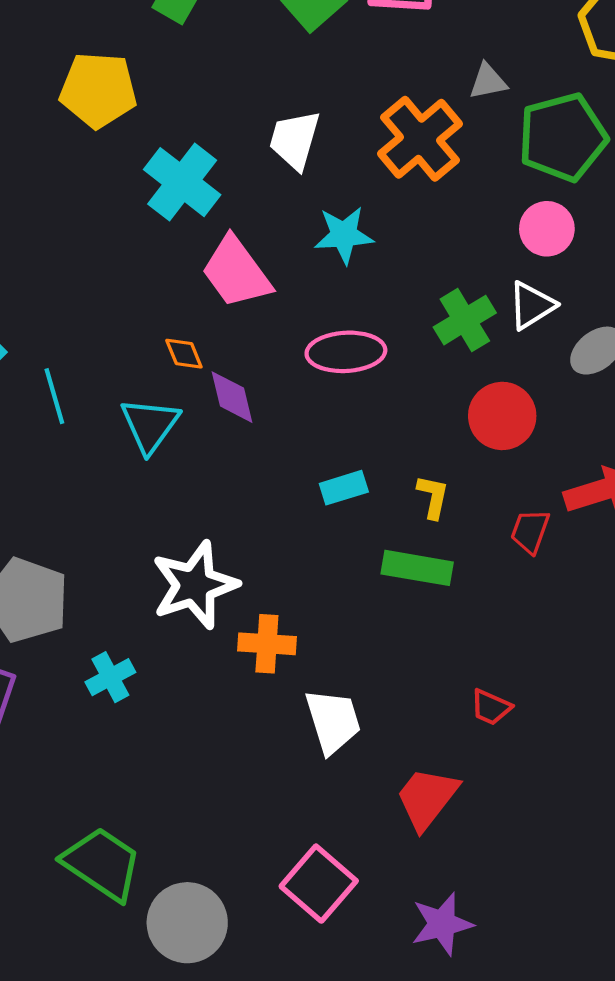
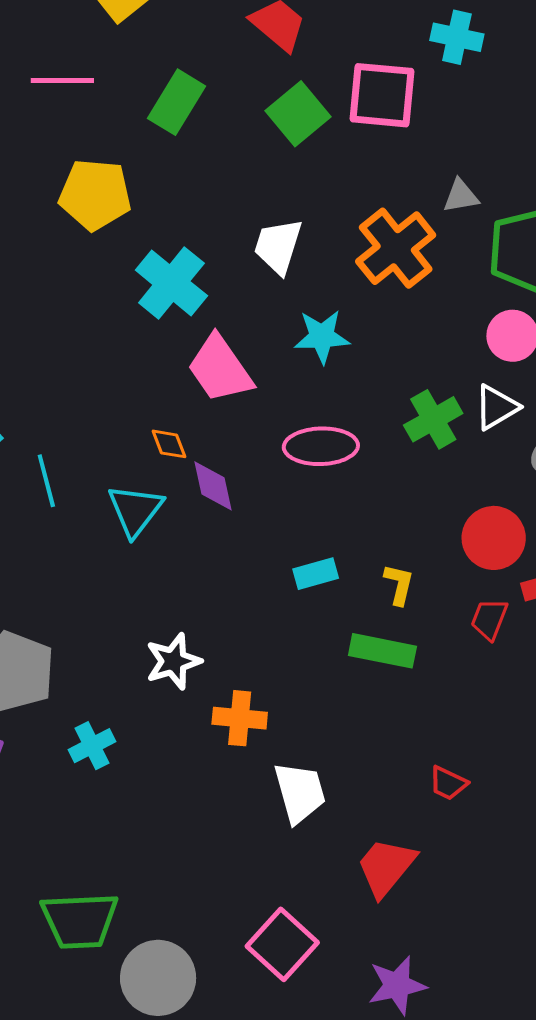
red circle: (502, 416) -> (494, 538), moved
white star: (195, 585) -> (173, 661), size x0.7
green trapezoid: (102, 864) -> (80, 920), turned 142

